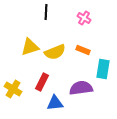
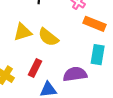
orange rectangle: (83, 50) -> (95, 24), moved, size x1.5
yellow semicircle: (55, 52) -> (48, 37), turned 60

